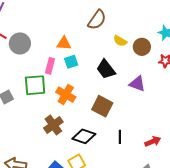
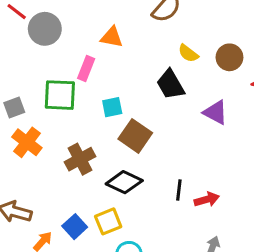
yellow semicircle: (120, 41) -> (188, 53), moved
cyan square: (71, 62) -> (112, 107), moved
orange cross: (66, 95) -> (27, 142), moved
brown square: (102, 106) -> (135, 136), moved
red arrow: (153, 141) -> (207, 199), moved

